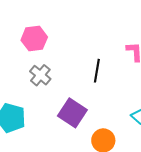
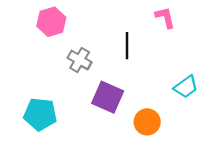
gray cross: (40, 75) -> (80, 60), moved

